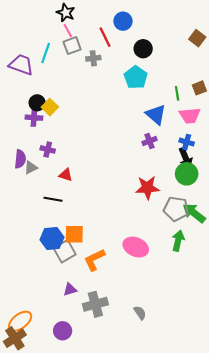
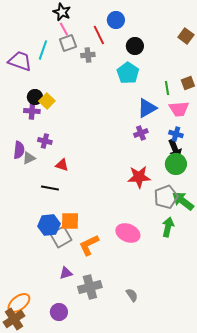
blue triangle: (156, 114) -> (147, 108), turned 50
gray pentagon: (176, 209) -> (166, 197), turned -30

